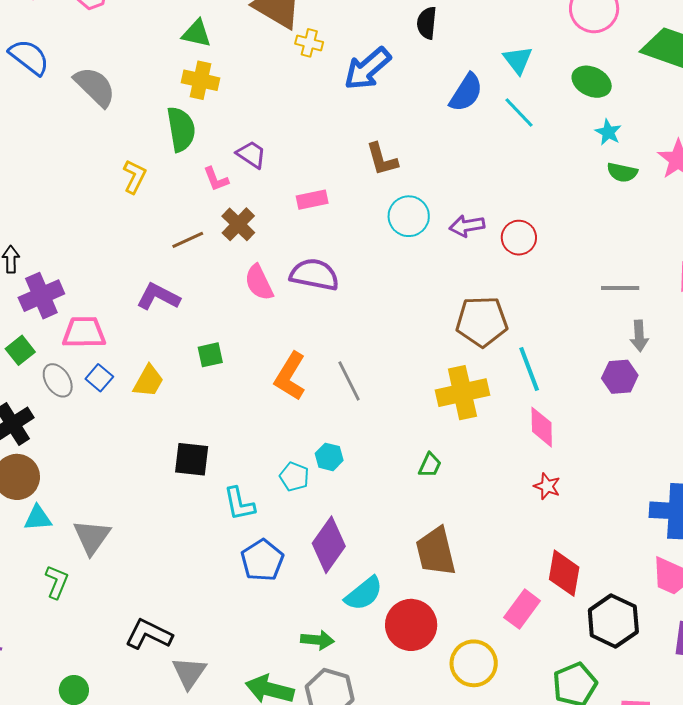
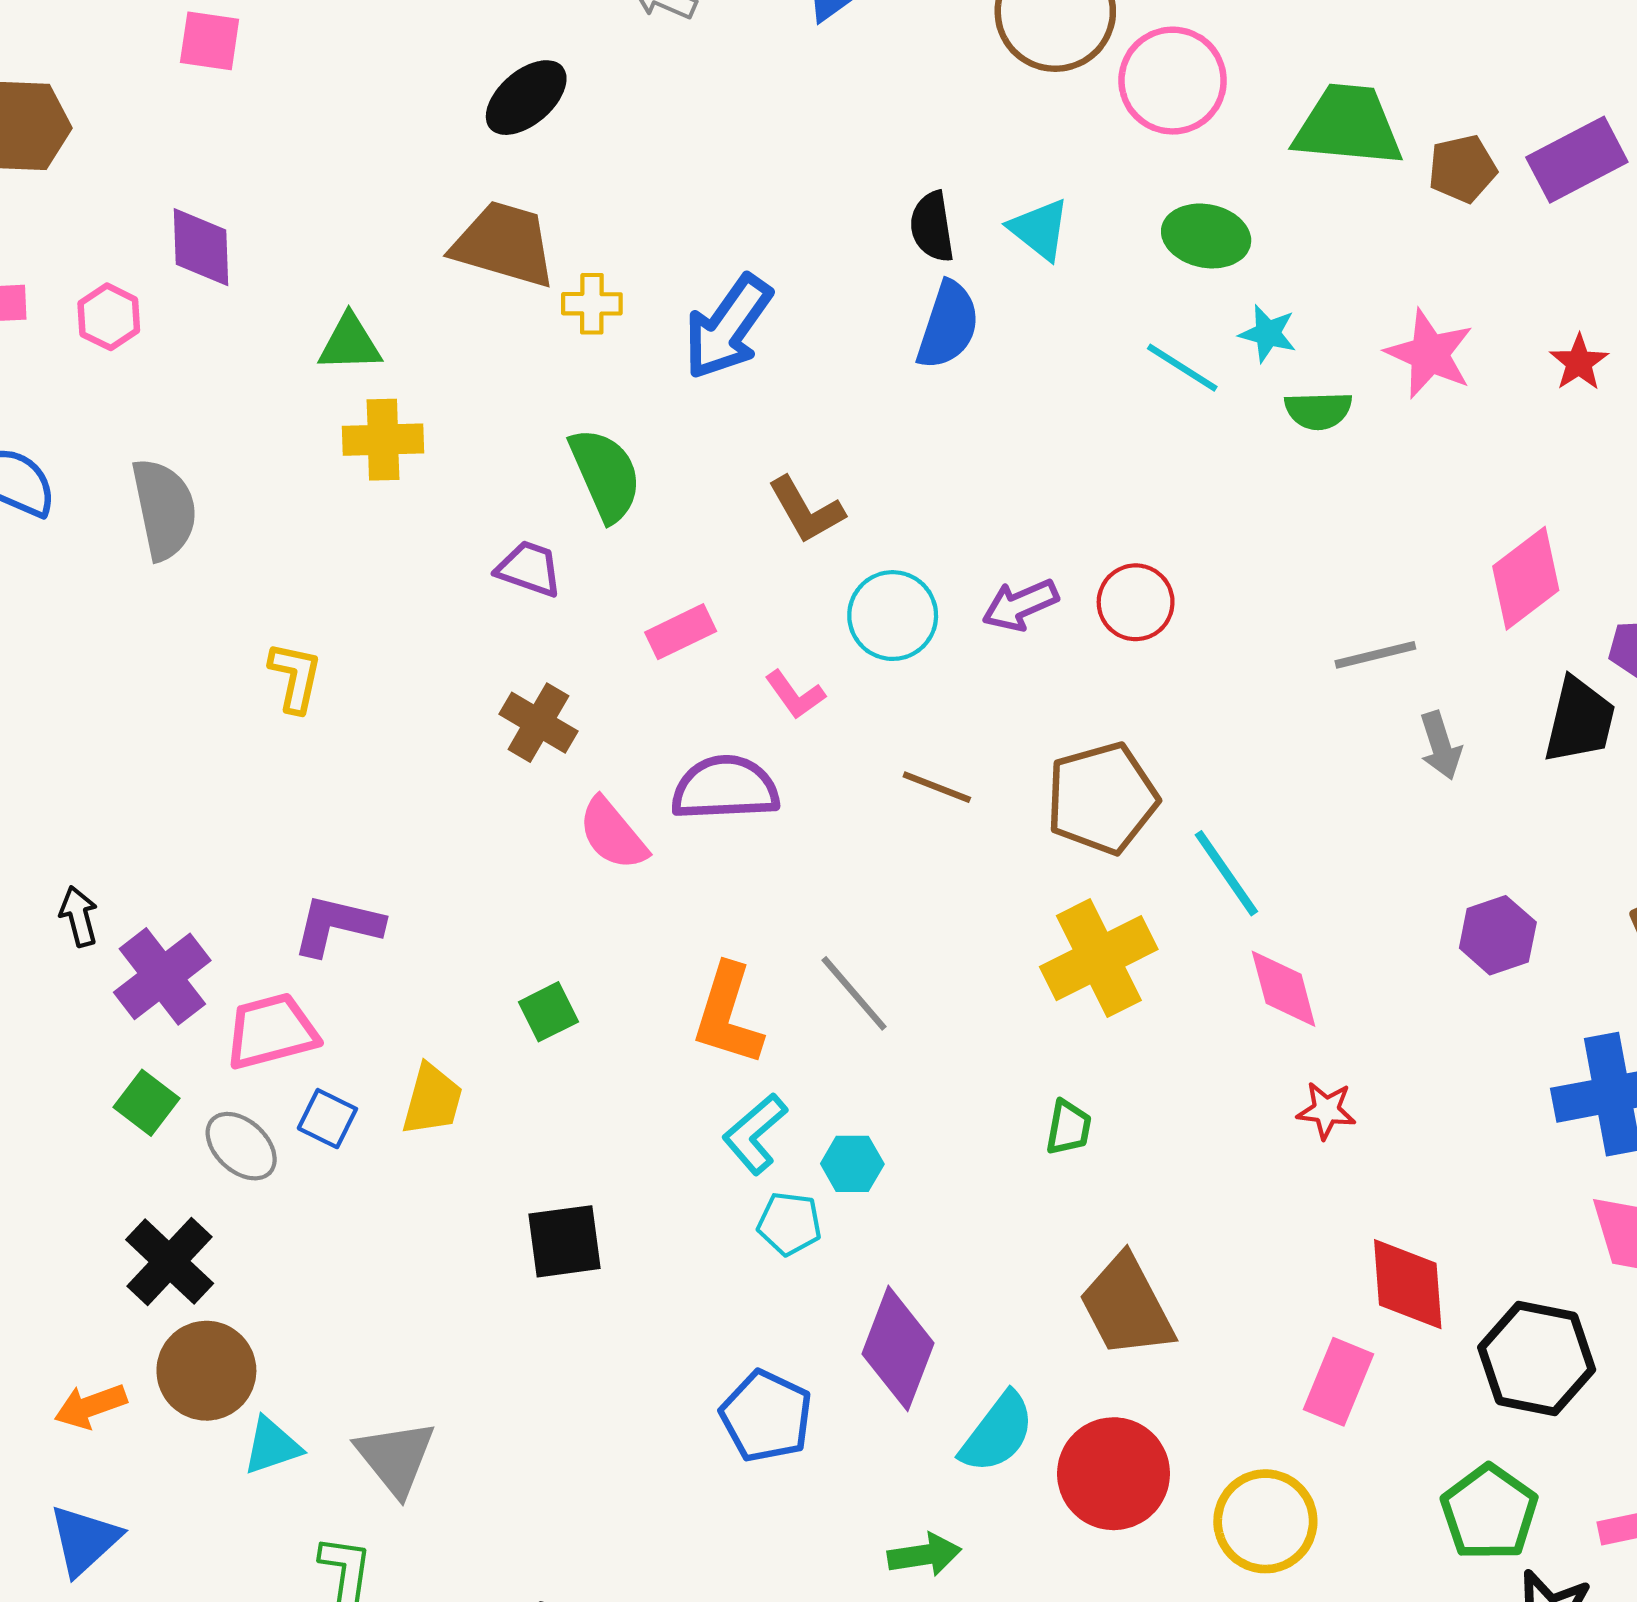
black semicircle: (427, 23) -> (932, 227), moved
gray semicircle: (95, 87) -> (164, 509), turned 48
cyan line: (519, 113) -> (1182, 368), moved
green semicircle: (181, 129) -> (605, 475), moved
pink L-shape: (216, 179) -> (795, 695), moved
brown line: (188, 240) -> (937, 787), moved, turned 60
purple L-shape: (158, 297) -> (337, 925), moved
purple hexagon: (620, 377) -> (1498, 935), moved
cyan L-shape: (239, 504) -> (755, 1134), moved, turned 75

